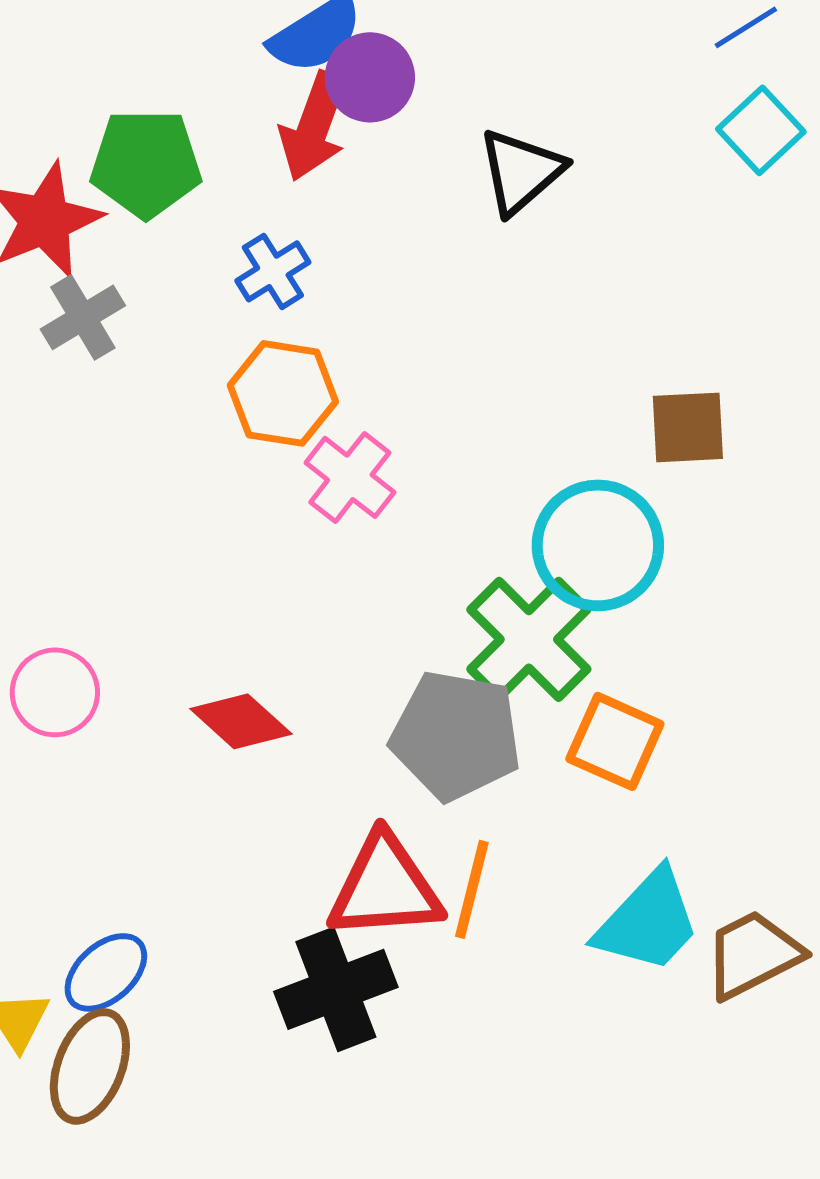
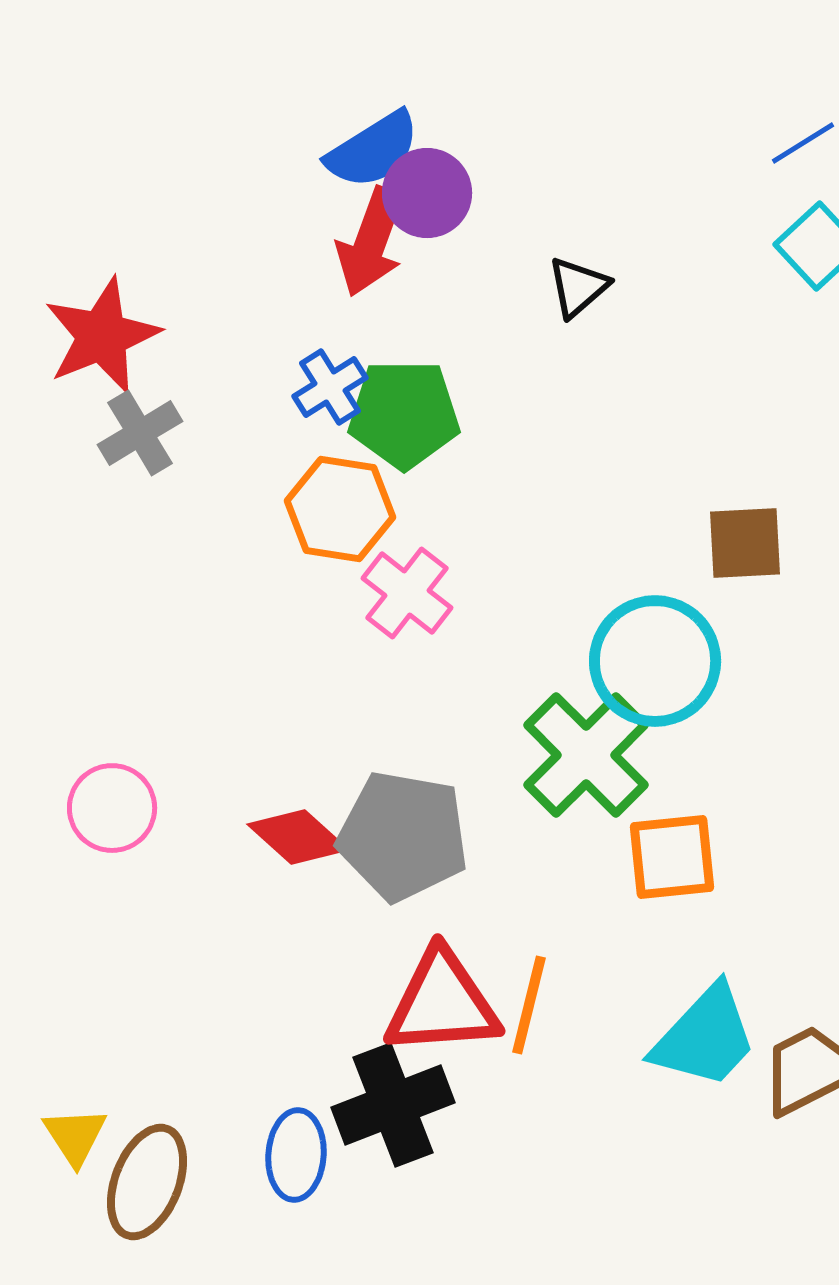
green pentagon: (146, 163) -> (404, 414), moved
black triangle: (521, 171) -> (578, 287), size x0.7
gray pentagon: (456, 735) -> (403, 836), moved
orange square: (615, 741) -> (672, 857), turned -30
blue ellipse: (106, 972) -> (296, 1155), moved, turned -44

